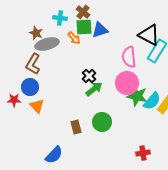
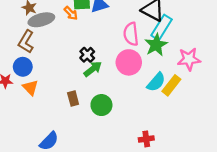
green star: (137, 96) -> (156, 45), moved, turned 30
brown rectangle: (76, 127) -> (73, 98), moved

